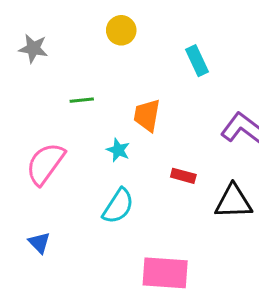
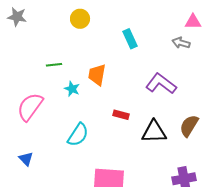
gray star: (33, 49) -> (17, 17), moved
cyan star: (118, 150) -> (72, 89), moved

